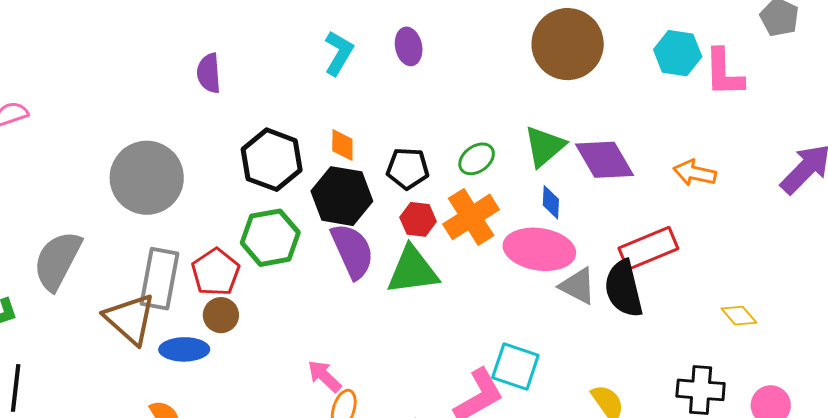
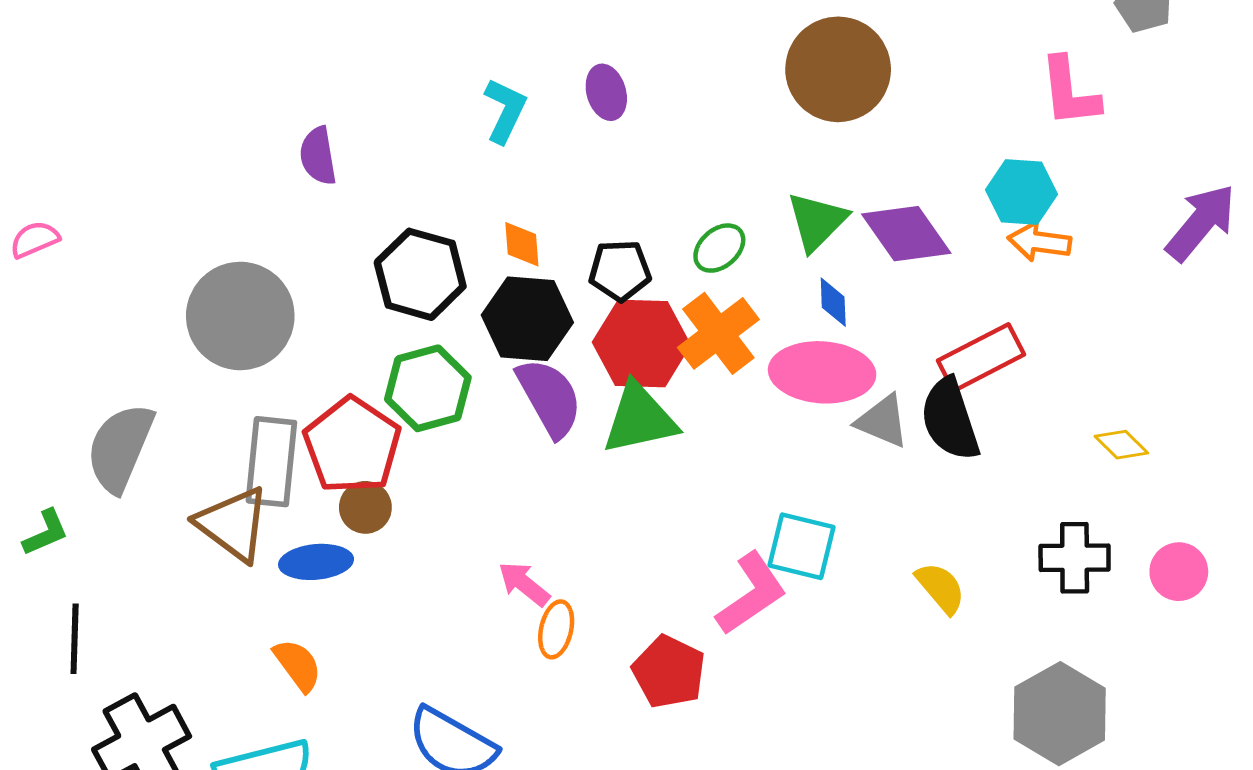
cyan hexagon: (678, 53) -> (1022, 192), moved
red hexagon: (418, 219) -> (641, 343), size x1.8
red pentagon: (216, 272) -> (352, 445), size x1.4

